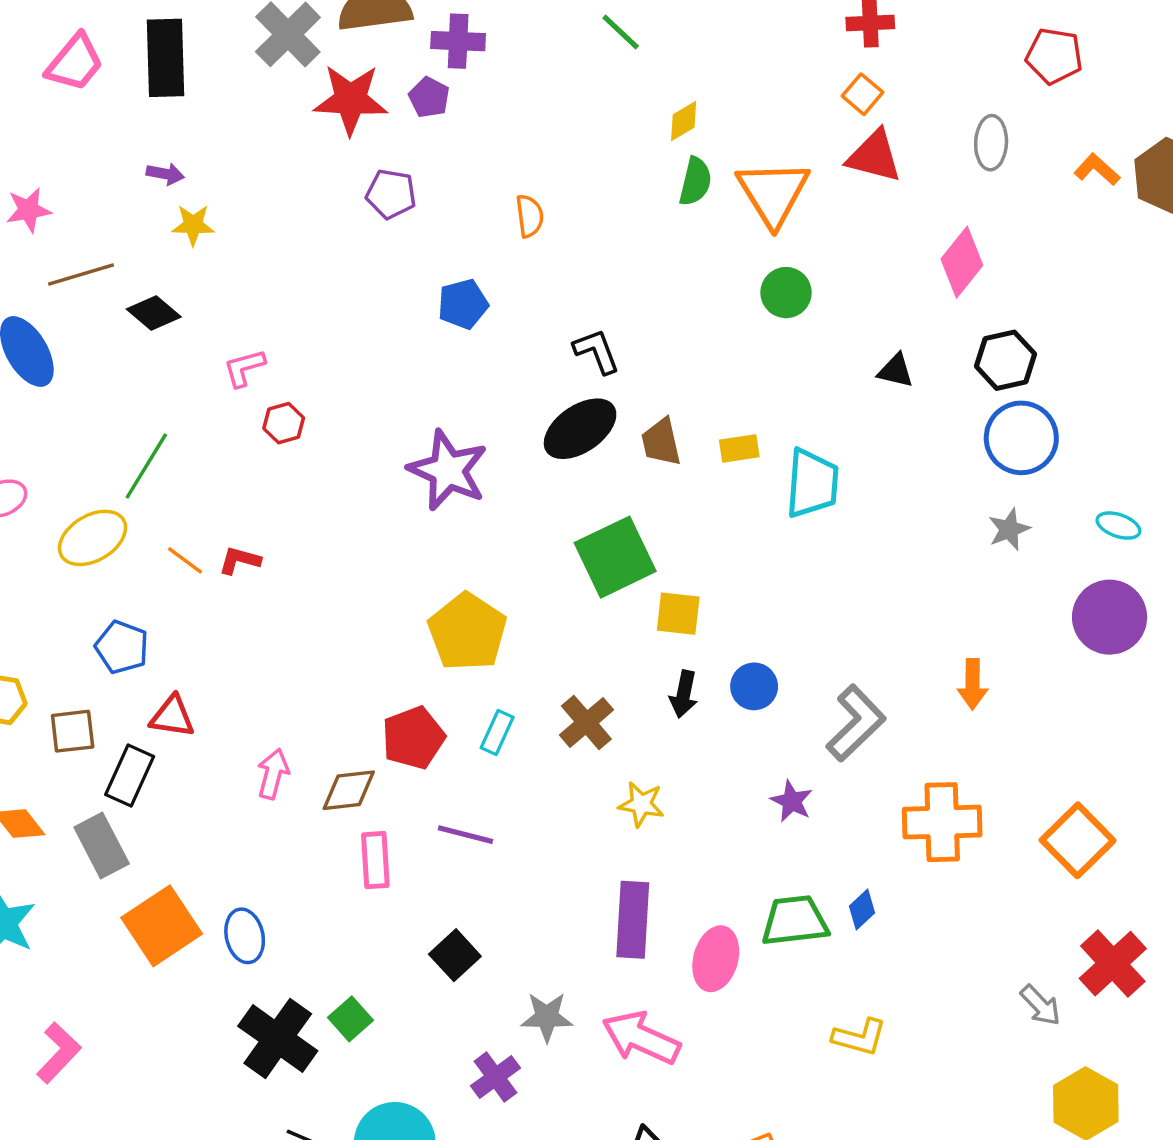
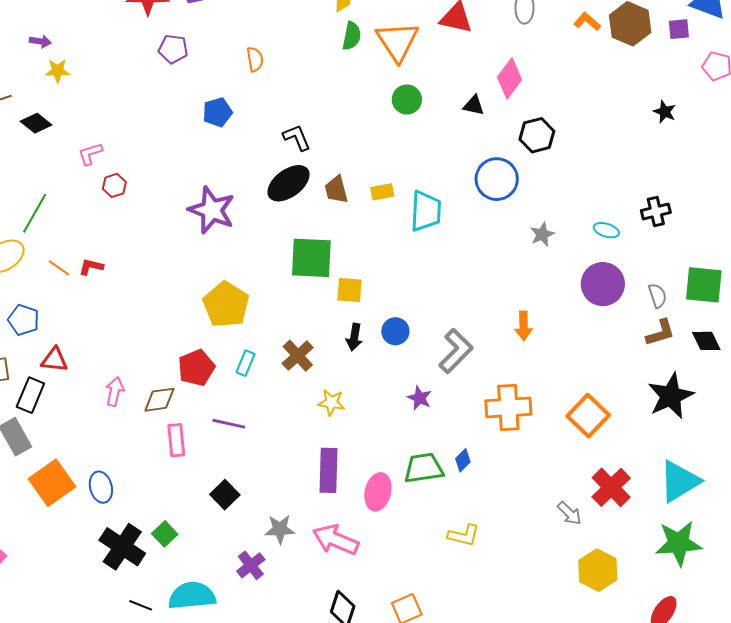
black triangle: (896, 371) -> (474, 105), moved
blue circle: (1021, 438) -> (497, 179), moved
green square: (615, 557) -> (311, 258), turned 30

